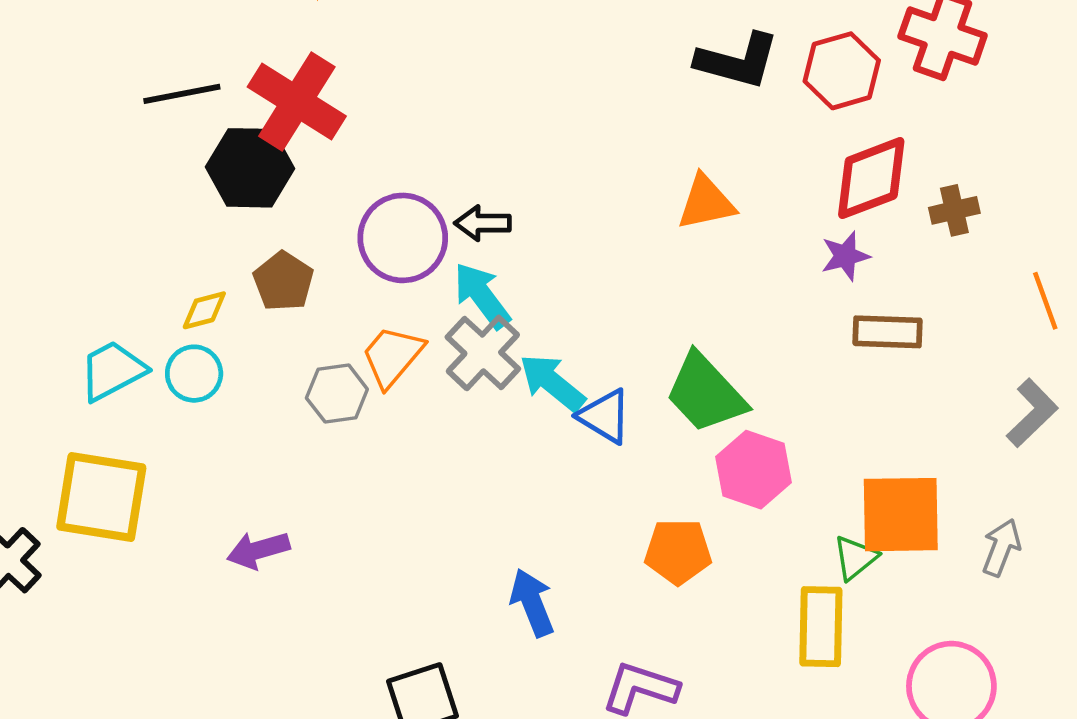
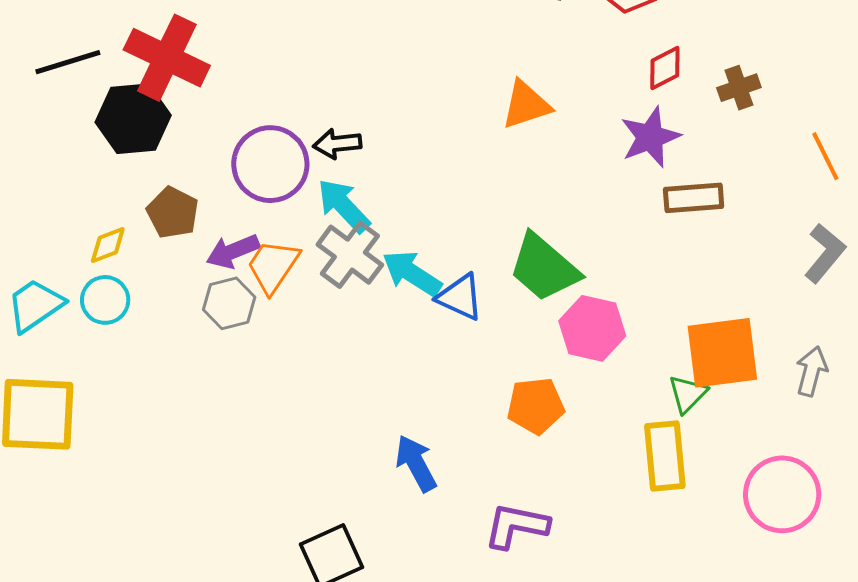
red diamond: (871, 178) -> (665, 68), size x0.6
purple star: (845, 256) -> (650, 137), size x1.4
purple arrow: (258, 550) -> (233, 251), moved

